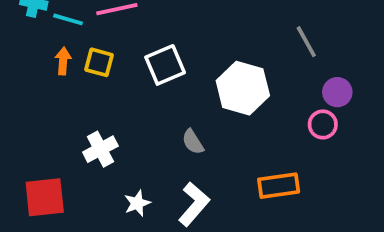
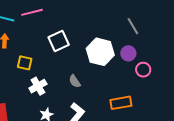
yellow square: (99, 62) -> (25, 63), moved
purple circle: (337, 92) -> (128, 53), moved
white cross: (100, 149) -> (38, 86), moved

